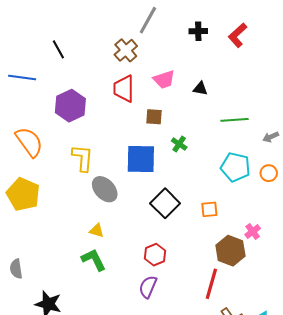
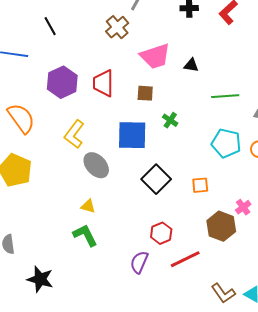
pink trapezoid: (164, 80) -> (155, 56), size x1.4
red trapezoid: (124, 89) -> (103, 83), moved
yellow L-shape: (83, 158) -> (74, 134), turned -148
red hexagon: (155, 255) -> (161, 233), moved
red line: (211, 284) -> (185, 259), moved, turned 48

